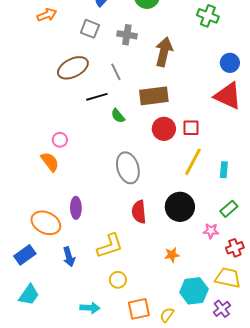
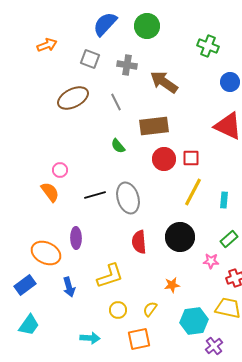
brown arrow: (164, 52) -> (164, 82), turned -68
blue circle: (230, 63) -> (230, 82), moved
black line: (97, 97) -> (95, 195), moved
purple cross: (222, 309) -> (214, 346), moved
yellow semicircle: (167, 315) -> (150, 309), moved

